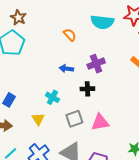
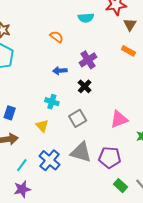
cyan semicircle: (102, 22) -> (86, 18), size x0.7
black cross: (87, 89) -> (85, 86), turned -32
pink triangle: (100, 122) -> (119, 119), moved

